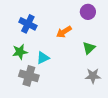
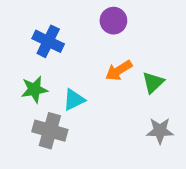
purple circle: (88, 12) -> (113, 21), moved
orange arrow: (64, 32) -> (119, 71), moved

